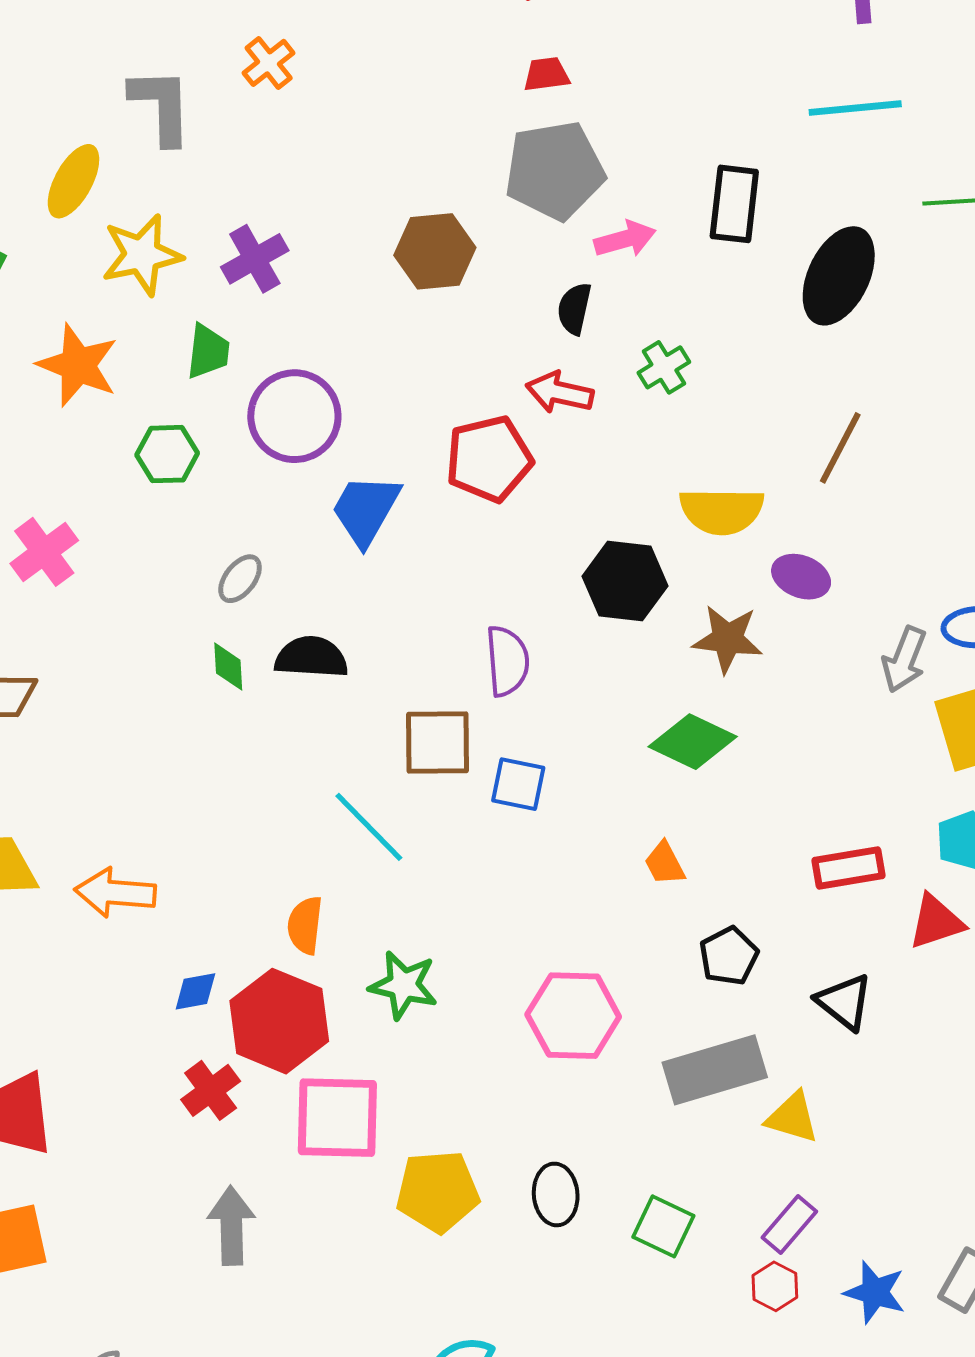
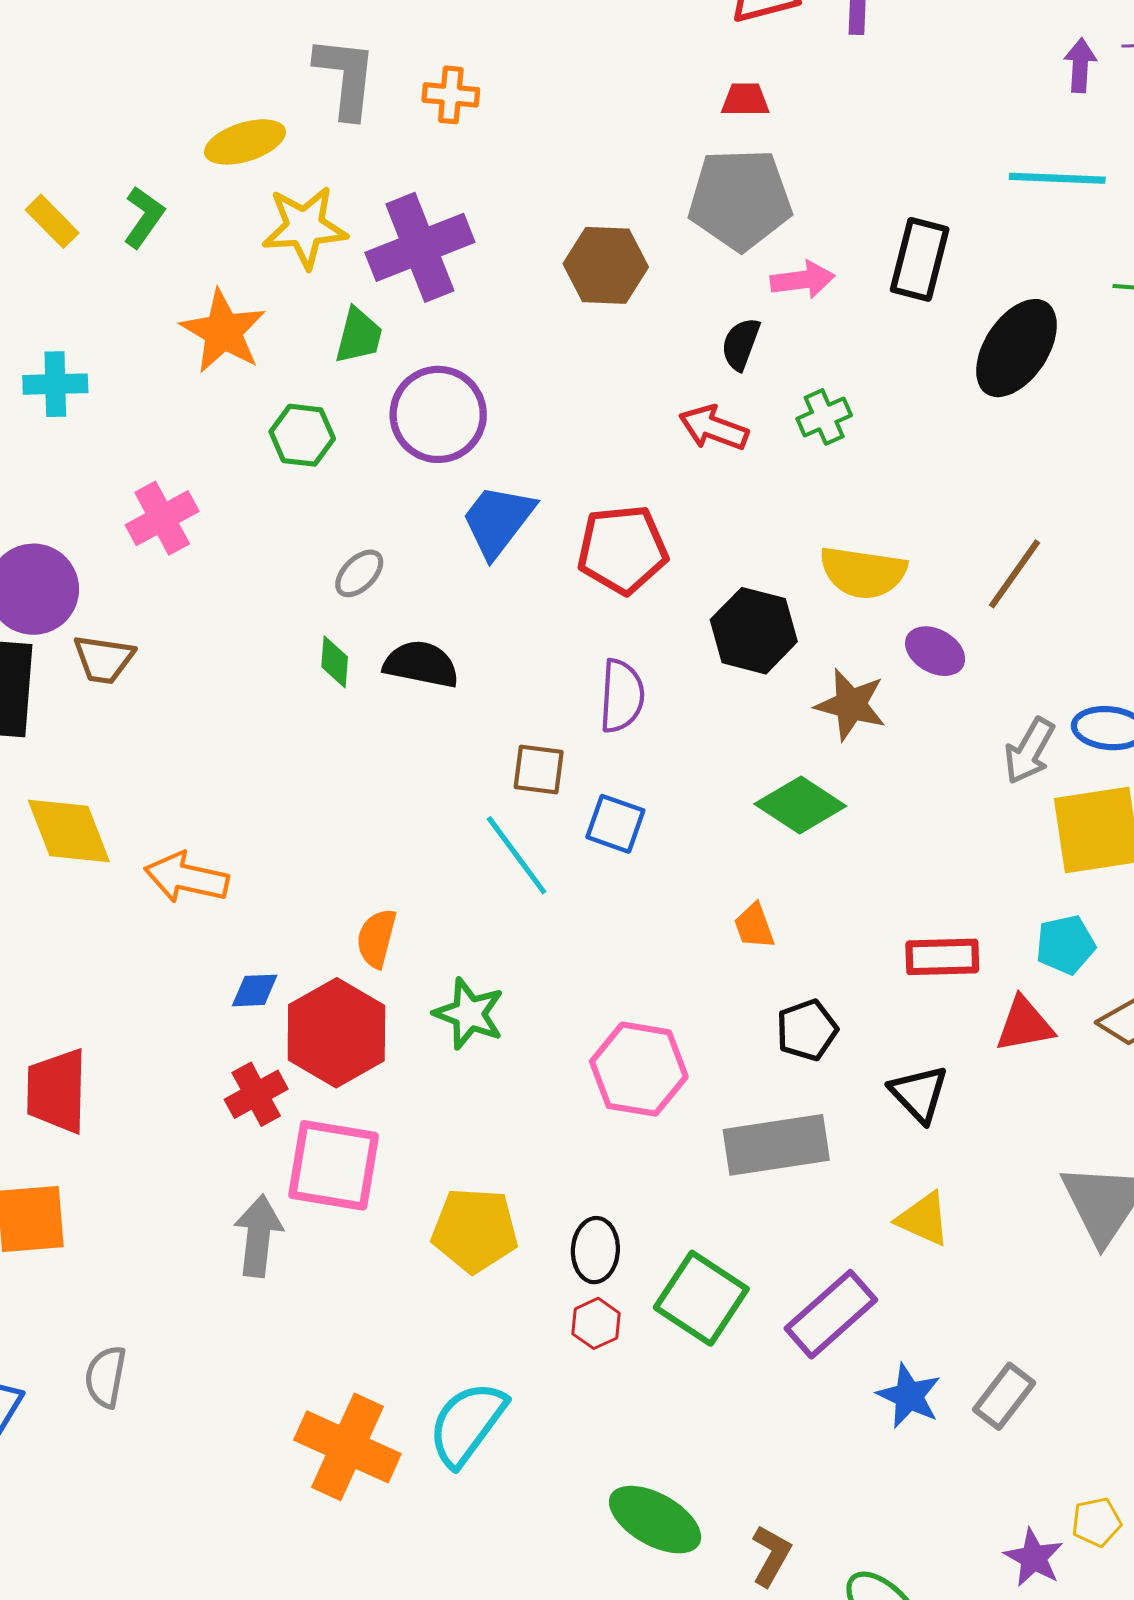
orange cross: (269, 63) -> (451, 95), moved, turned 36
yellow ellipse: (73, 181) -> (245, 142), turned 36
purple cross: (255, 259) -> (420, 247), size x1.5
brown line: (840, 448) -> (1015, 574), moved
red pentagon: (489, 459) -> (622, 549), moved
brown square: (438, 742) -> (539, 770), size x0.7
cyan line: (369, 827) -> (517, 855), moved
pink square: (337, 1118) -> (334, 1165), moved
yellow triangle: (792, 1118) -> (923, 1219), moved
purple rectangle: (789, 1225) -> (831, 1314), size x1.5
green square: (663, 1226) -> (701, 1298), size x1.4
red hexagon: (775, 1286) -> (596, 1323), moved

